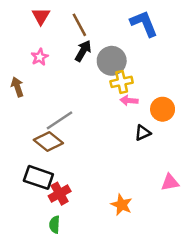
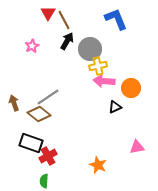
red triangle: (41, 16) -> (48, 13), moved
brown arrow: (17, 87) -> (14, 103), moved
pink arrow: (129, 101) -> (104, 81), size x1.5

